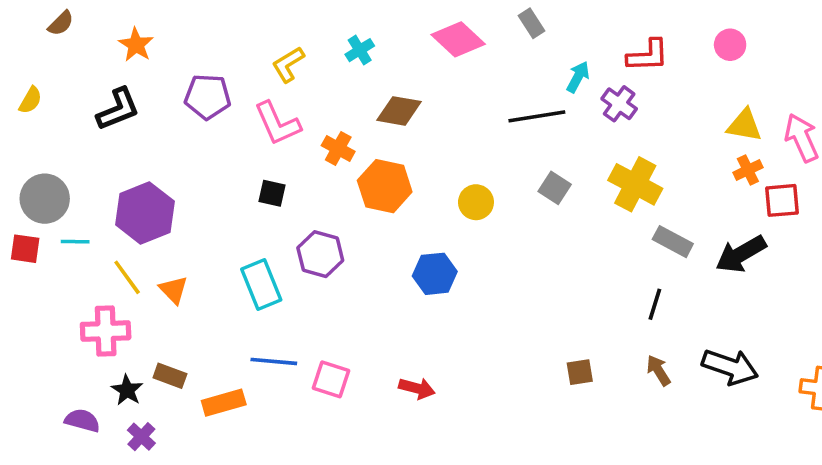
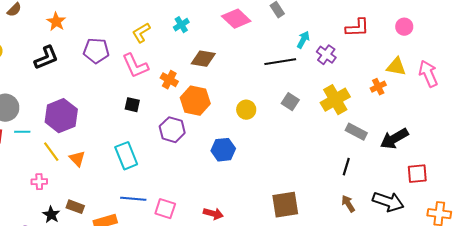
pink circle: (730, 45) -> (404, 27), moved
red L-shape: (648, 55) -> (357, 28), moved
orange cross: (748, 170) -> (378, 87), moved
yellow cross: (635, 184) -> (335, 100), turned 32
red square: (782, 200) -> (417, 174), moved
purple hexagon: (320, 254) -> (172, 130), moved
pink cross: (106, 331) -> (39, 182), size x0.6
brown square: (580, 372) -> (285, 205), moved, size x1.8

